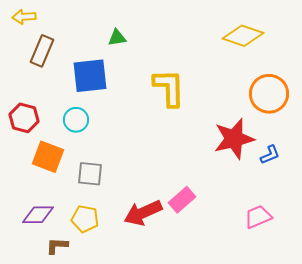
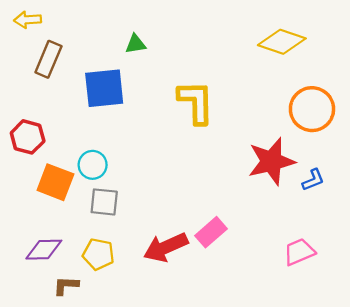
cyan circle: (76, 120) -> (93, 165), moved

